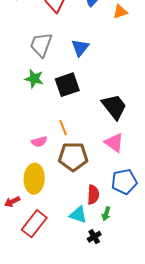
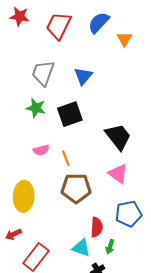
orange triangle: (120, 12) -> (124, 39), turned -42
pink semicircle: (39, 142) -> (41, 150), moved
yellow ellipse: (34, 179) -> (24, 196), moved

